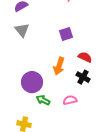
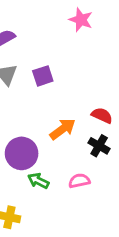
purple square: (66, 34) -> (43, 76), moved
orange arrow: (59, 66) -> (63, 129), turned -144

